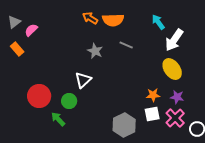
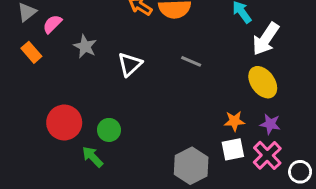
gray line: (126, 45) -> (191, 61), moved
gray star: (95, 51) -> (85, 46), moved
white triangle: (83, 80) -> (130, 64), moved

